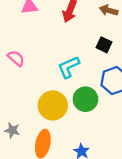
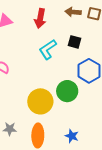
cyan L-shape: (69, 67) -> (48, 49), moved

